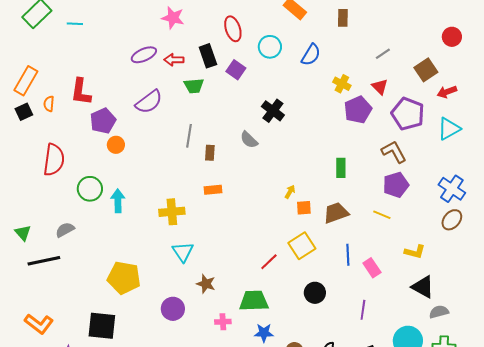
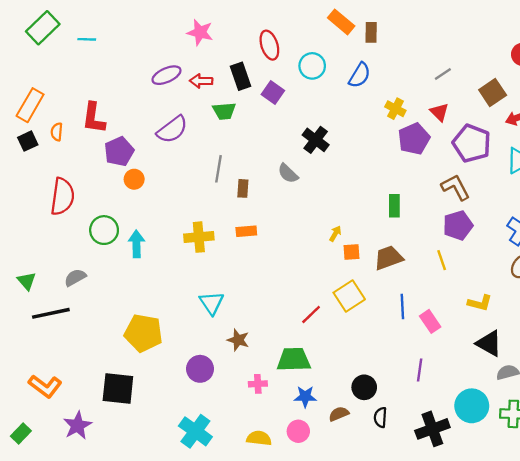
brown rectangle: (343, 18) -> (371, 32), moved
yellow cross: (172, 212) -> (199, 237), moved
yellow line: (382, 215) -> (442, 260), turned 48
black circle: (315, 293) -> (364, 387), moved

